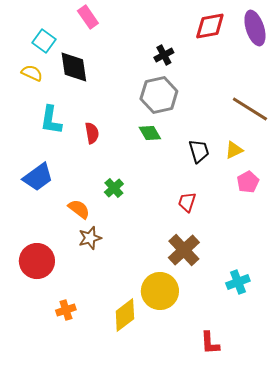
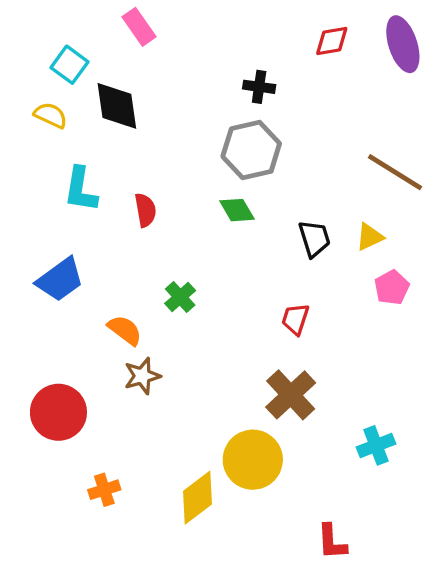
red diamond: (210, 26) -> (332, 41), size x0.7
black cross: (164, 55) -> (259, 87), turned 36

